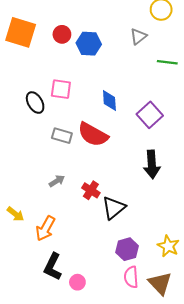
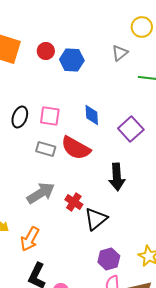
pink square: (61, 89) -> (50, 116), moved
black ellipse: (35, 103) -> (20, 117), turned 50
black arrow: (152, 164) -> (117, 177), moved
gray arrow: (57, 181) -> (41, 193), size x1.8

